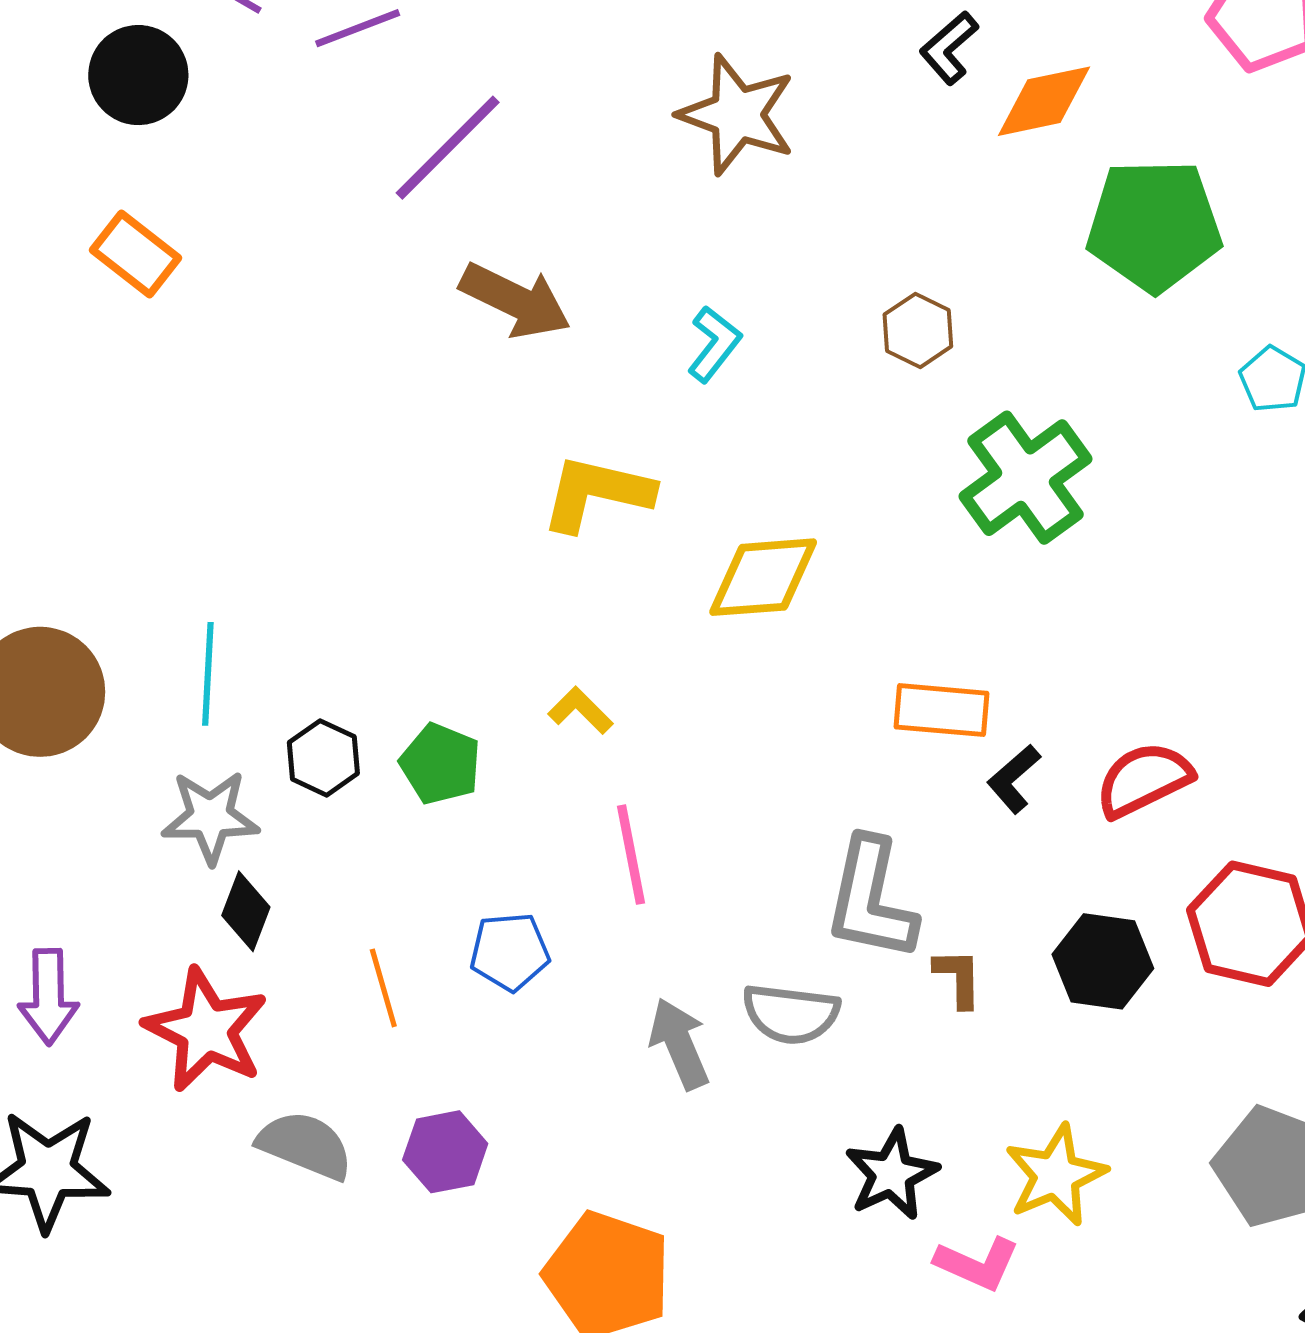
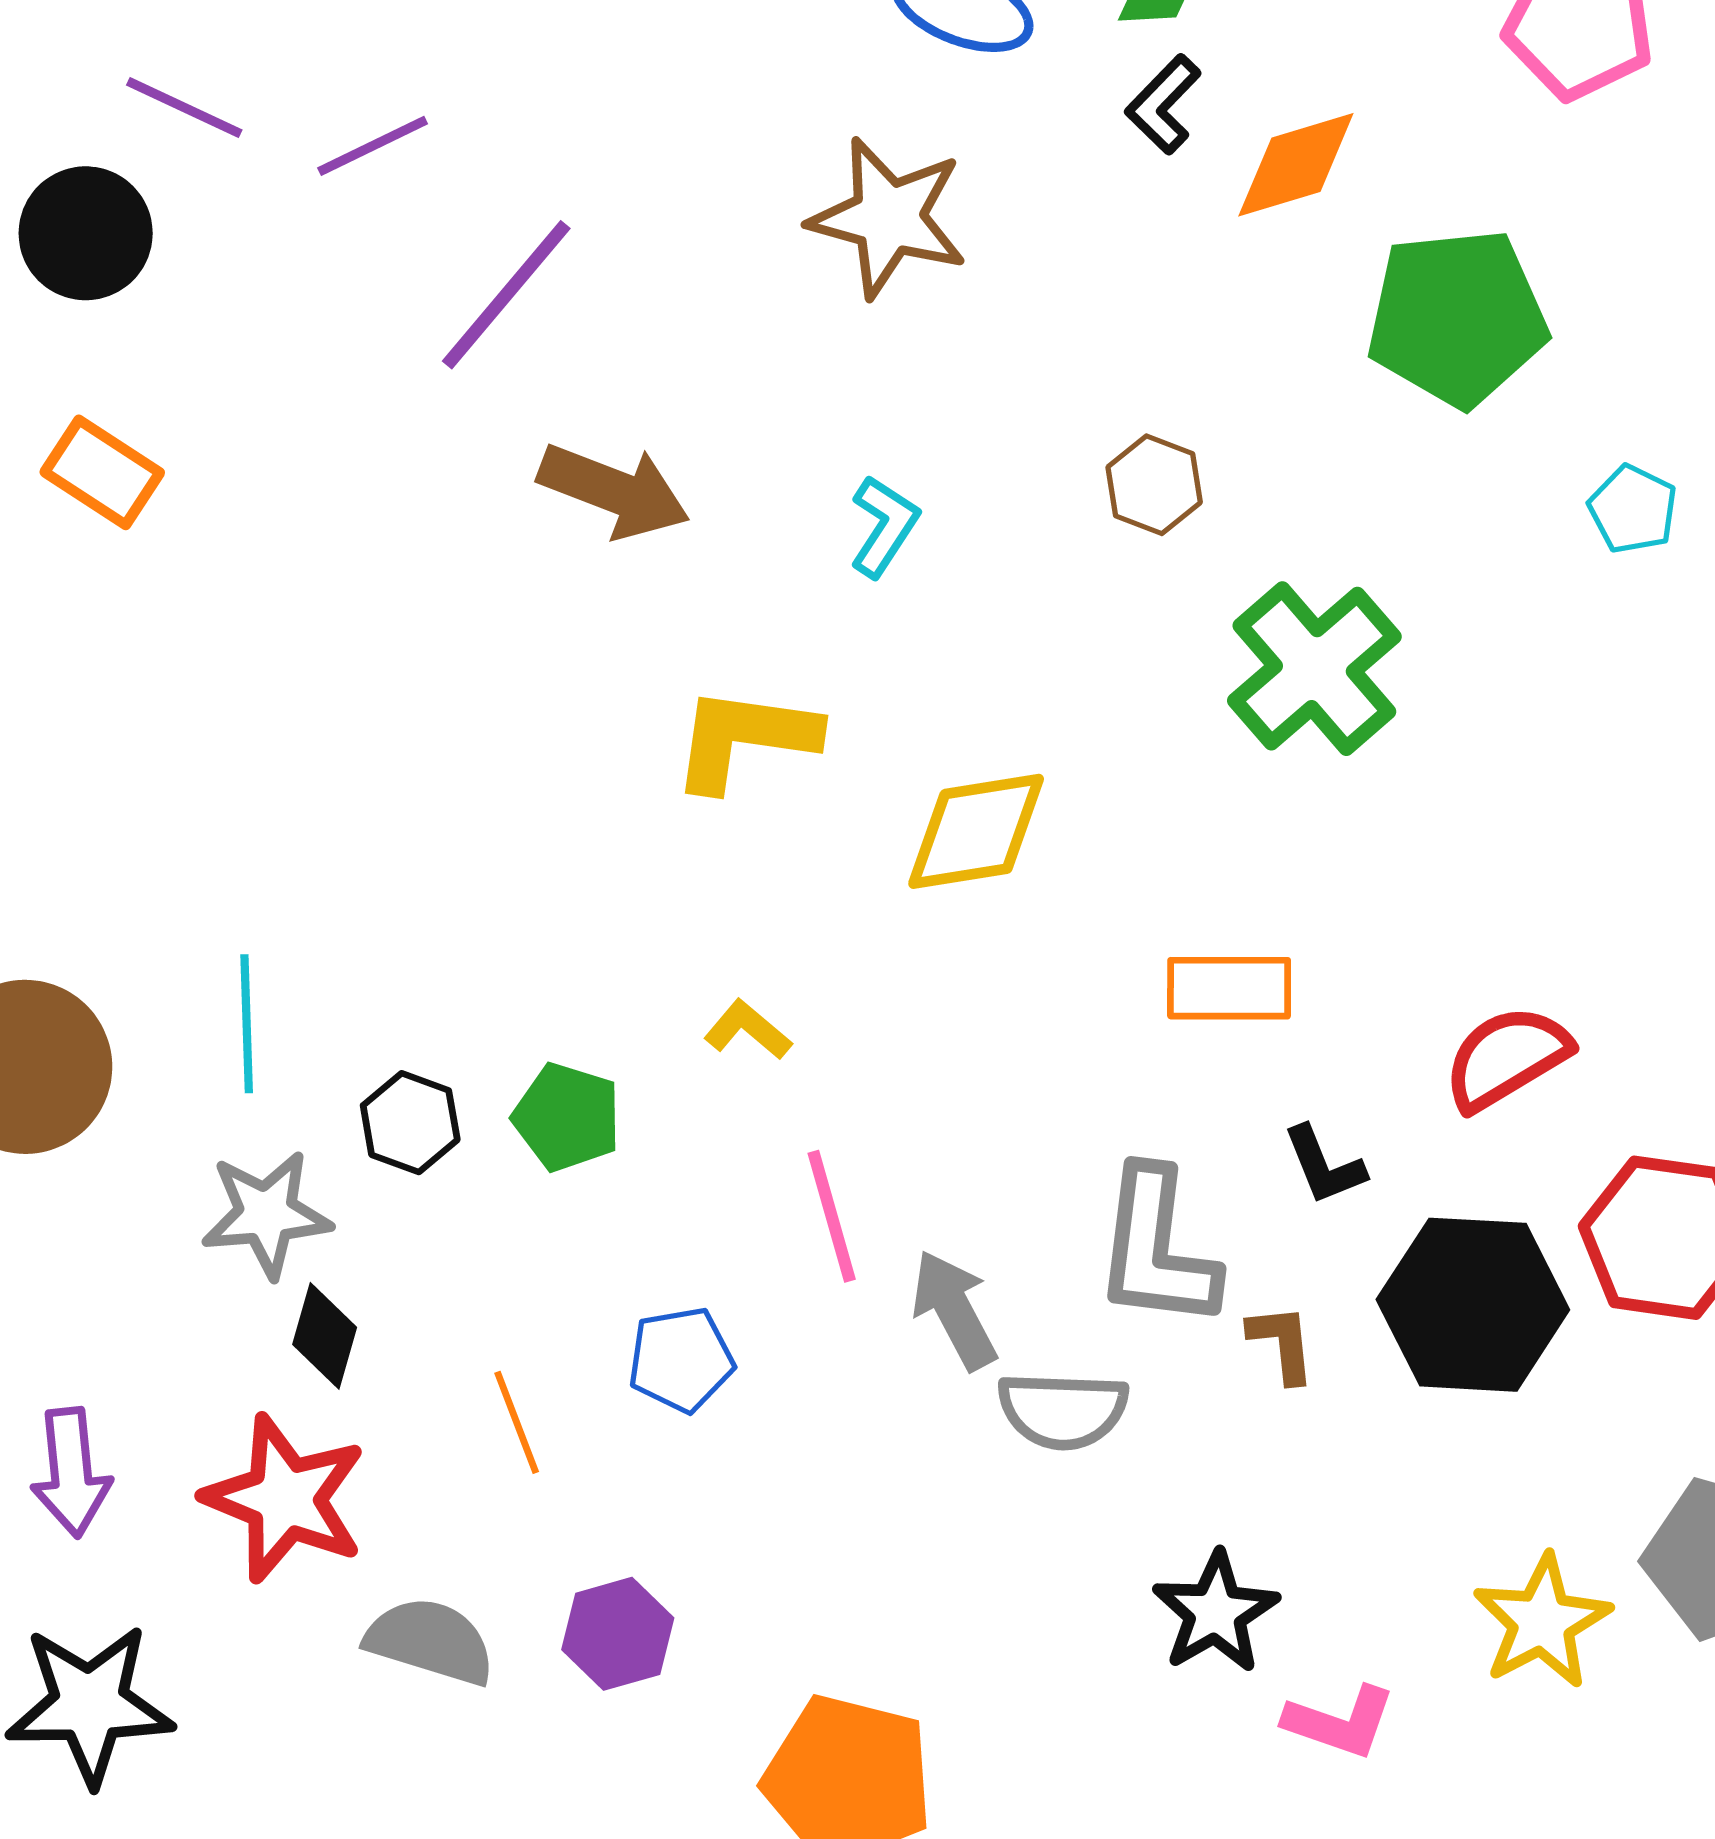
black L-shape: (1014, 779) -> (1324, 1165), moved, turned -66
black hexagon: (1103, 961) -> (1473, 1305), size x1.4
gray arrow: (679, 1044) -> (954, 1310), moved
yellow star: (1056, 1175) -> (1542, 1622), moved

